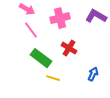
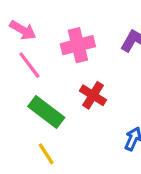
yellow line: (53, 78) -> (46, 154), moved, turned 40

